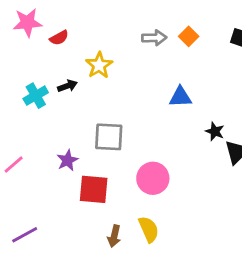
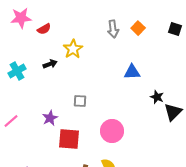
gray arrow: (154, 38) -> (113, 29), turned 84
cyan cross: (36, 96) -> (17, 71), moved
gray square: (109, 137) -> (80, 101), size x0.6

